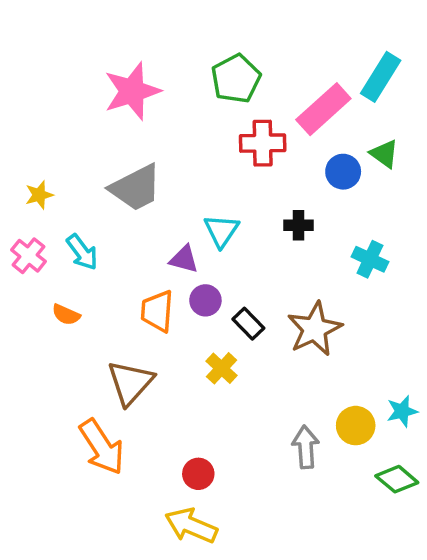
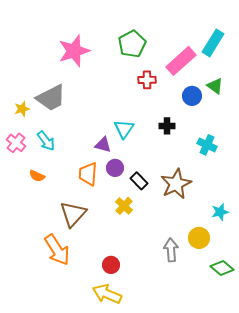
red cross: (263, 143) -> (147, 80), size x0.7
gray trapezoid: (136, 188) -> (51, 98), moved
cyan star: (402, 411) -> (220, 212), moved

